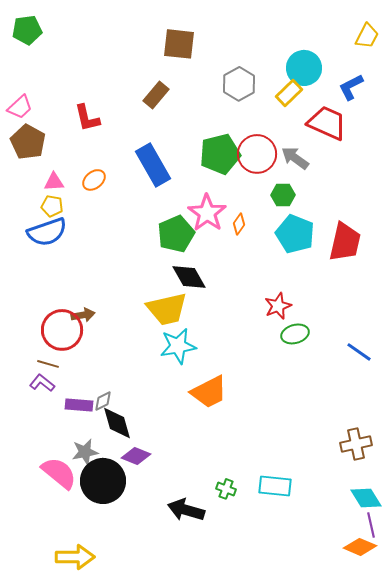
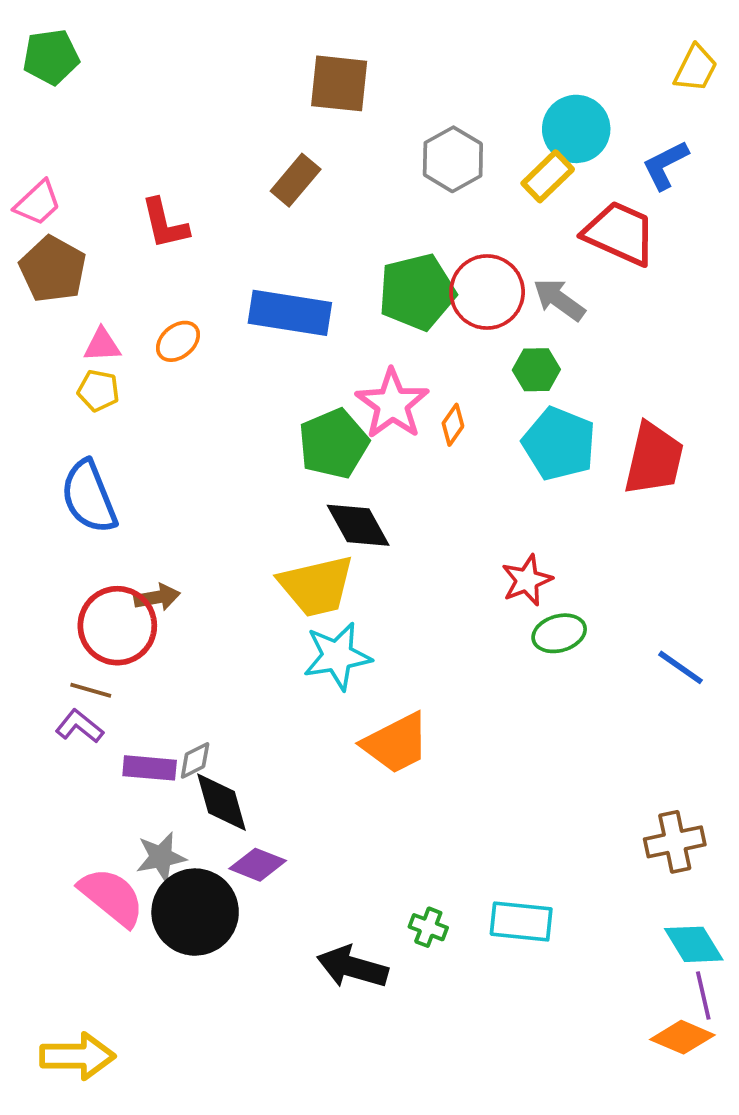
blue rectangle: (153, 165) -> (290, 313), turned -51
blue semicircle: (47, 232) -> (89, 497), moved, turned 87
yellow arrow: (75, 557) -> (78, 1056), moved

